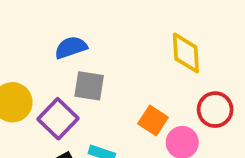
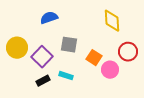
gray square: (89, 86) -> (69, 45), moved

